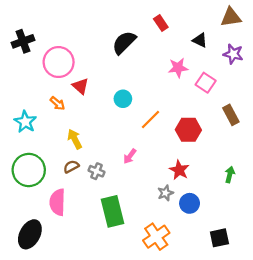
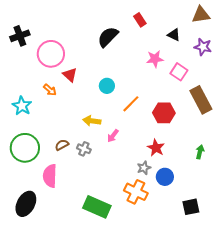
brown rectangle: (231, 115) -> (201, 100), size x1.5
yellow arrow: (75, 139) -> (92, 121), moved, turned -54
green rectangle: (113, 211) -> (97, 207), moved, turned -52
orange cross: (156, 237) -> (136, 192), moved, turned -30

